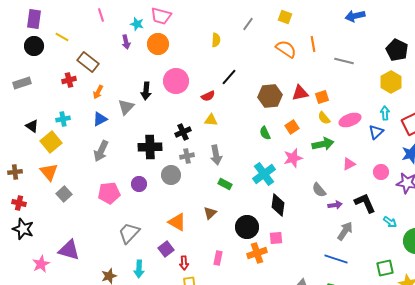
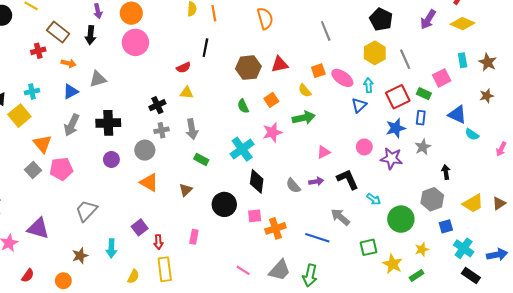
orange line: (313, 44) -> (214, 13), moved
orange semicircle: (286, 49) -> (265, 18), turned 40
gray line: (344, 61) -> (326, 31), turned 54
black line: (229, 77) -> (205, 48), turned -30
pink circle: (176, 81) -> (135, 42), moved
black arrow: (146, 91) -> (90, 35), moved
orange arrow: (98, 92) -> (69, 63), turned -104
orange square: (322, 97) -> (318, 71), moved
gray triangle: (126, 107) -> (98, 79), turned 30
pink ellipse: (350, 120) -> (342, 78), moved, turned 55
black cross: (150, 147) -> (108, 123), moved
pink triangle: (349, 164) -> (324, 152), moved
orange triangle: (49, 172) -> (42, 144), moved
gray semicircle: (319, 190) -> (293, 186), moved
pink pentagon: (109, 193) -> (61, 169), moved
orange triangle: (177, 222) -> (149, 182), moved
gray arrow: (345, 231) -> (340, 217), moved, turned -84
gray trapezoid: (129, 233) -> (86, 211), moved
orange cross: (257, 253) -> (275, 228), moved

